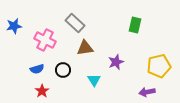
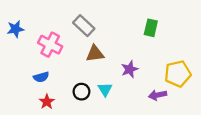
black circle: (63, 70) -> (81, 92), moved
purple arrow: (147, 92) -> (158, 95), moved

